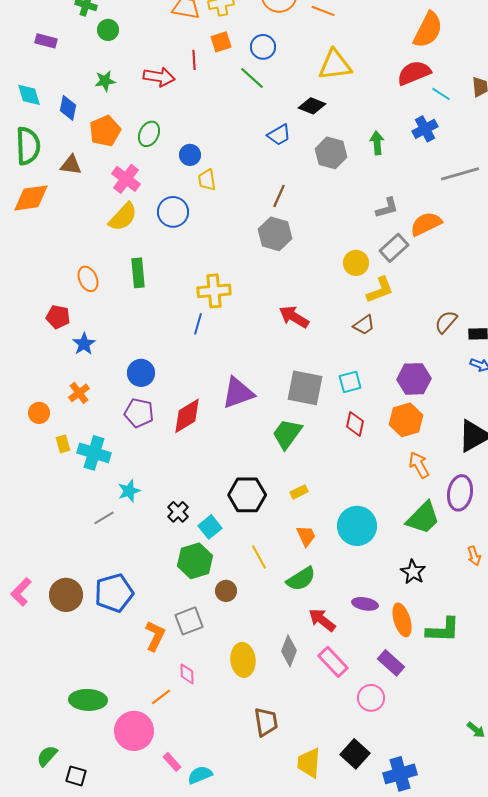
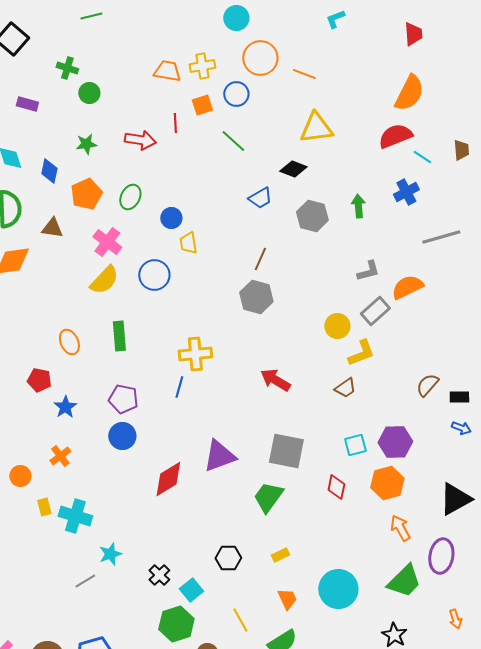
blue circle: (263, 47) -> (236, 94), moved
cyan square: (350, 382) -> (355, 445), moved
purple pentagon: (139, 413) -> (123, 399), moved
black hexagon: (247, 495) -> (228, 558), size x0.7

